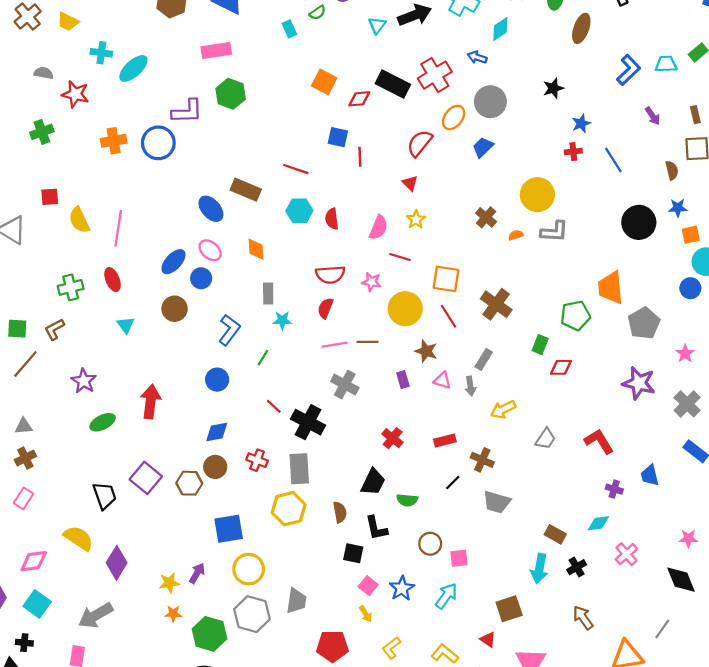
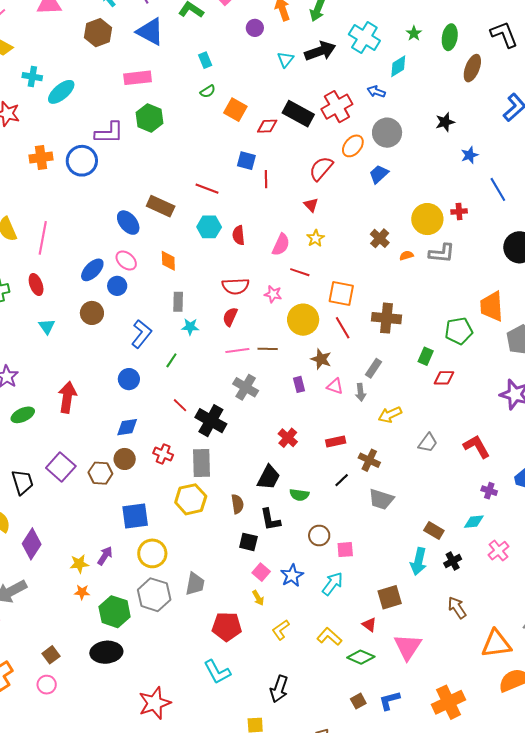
green semicircle: (318, 13) -> (208, 91), moved
red cross: (573, 152) -> (459, 211), moved
brown cross: (496, 304) -> (386, 318), turned -32

